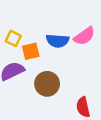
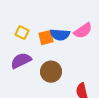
orange square: (31, 51) -> (46, 38), moved

